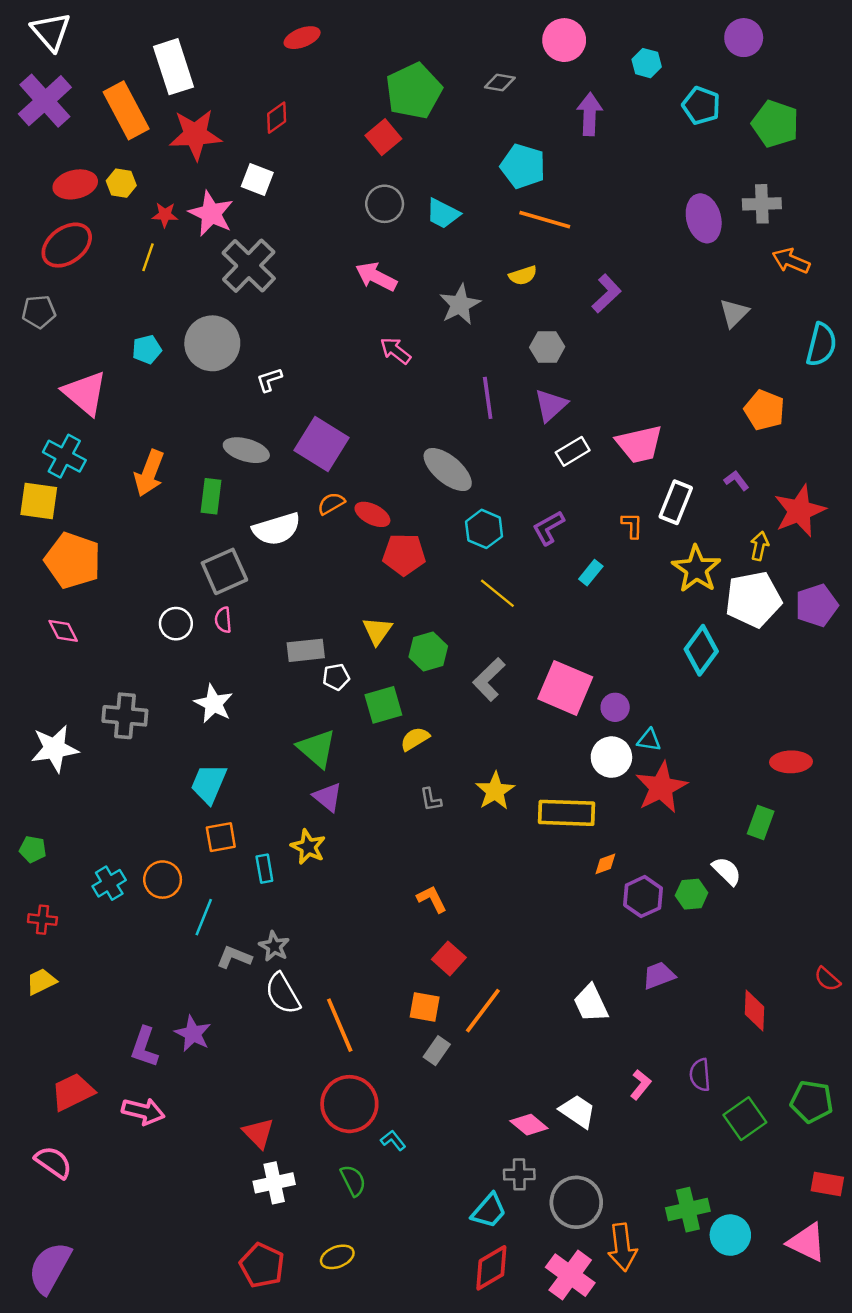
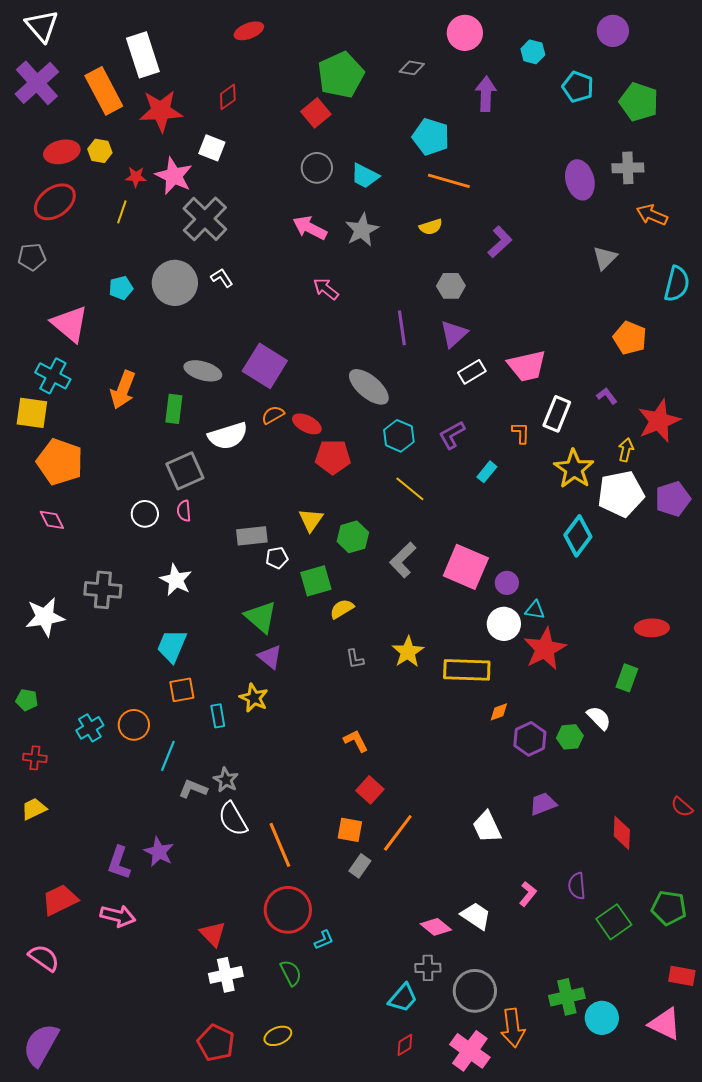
gray star: (460, 305) -> (362, 230), moved
white L-shape: (269, 380) -> (222, 278), moved, turned 75
cyan L-shape: (393, 1140) -> (324, 940), turned 105
red diamond: (491, 1268) -> (405, 1045), size x0.6

